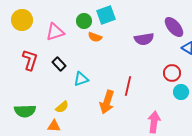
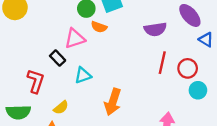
pink triangle: (55, 32) -> (75, 38), moved
red L-shape: (30, 60) -> (36, 81), moved
red line: (128, 86) -> (162, 63), moved

